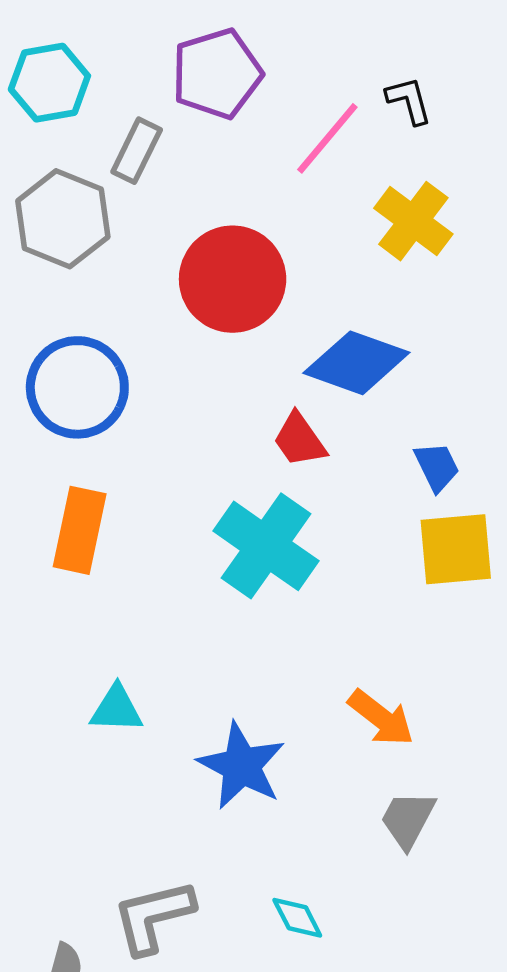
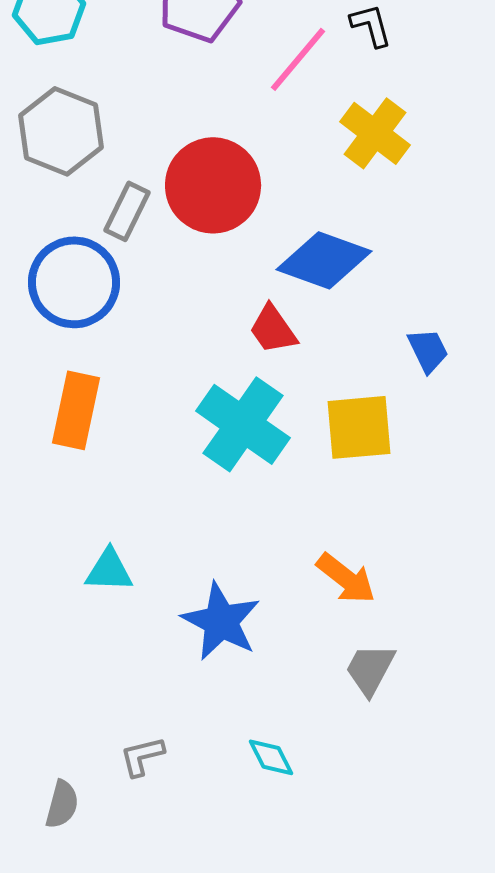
gray rectangle: (137, 151) -> (127, 211), moved
blue trapezoid: (437, 467) -> (428, 350), moved
yellow square: (456, 549) -> (359, 427), moved
gray L-shape: (153, 917) -> (142, 756), size x0.6

